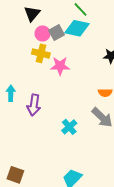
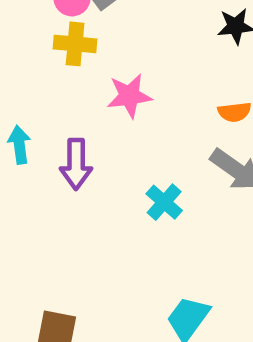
pink star: (60, 66) -> (129, 96), moved

